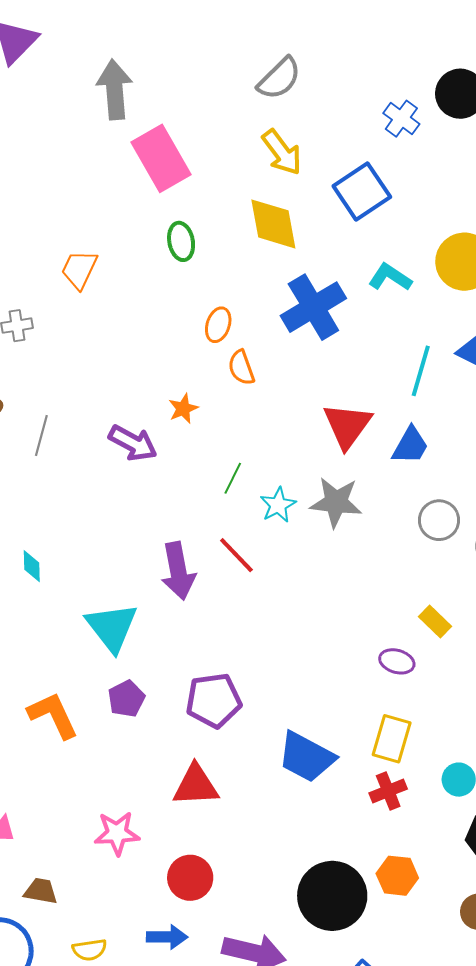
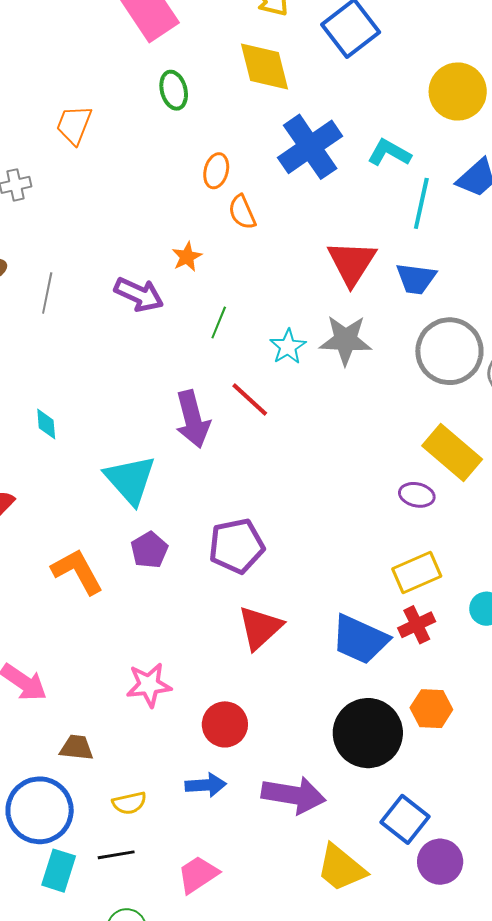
cyan L-shape: (390, 277) -> (389, 153), moved
blue trapezoid: (410, 445) -> (416, 279), turned 72
green line: (233, 478) -> (219, 323), moved
gray circle: (439, 520) -> (449, 351), size x1.6
yellow rectangle: (435, 621) -> (452, 453), size x1.8
yellow rectangle: (392, 739) -> (417, 572), turned 54
blue trapezoid: (306, 757) -> (360, 639), moved
red triangle: (196, 785) -> (260, 628), moved, turned -36

